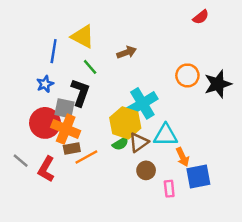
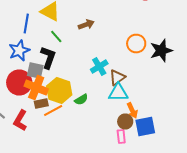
blue star: (45, 84) -> (19, 50), size x1.5
cyan cross: (142, 103) -> (99, 66), size x0.7
yellow hexagon: (125, 123) -> (59, 90), moved
brown triangle: (139, 142) -> (117, 78), moved
brown circle: (146, 170) -> (125, 122), moved

